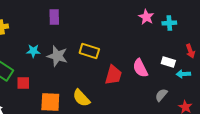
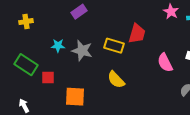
purple rectangle: (54, 17) -> (79, 12), turned 56
red trapezoid: (113, 75) -> (137, 34), moved
yellow semicircle: (81, 98) -> (116, 80), moved

